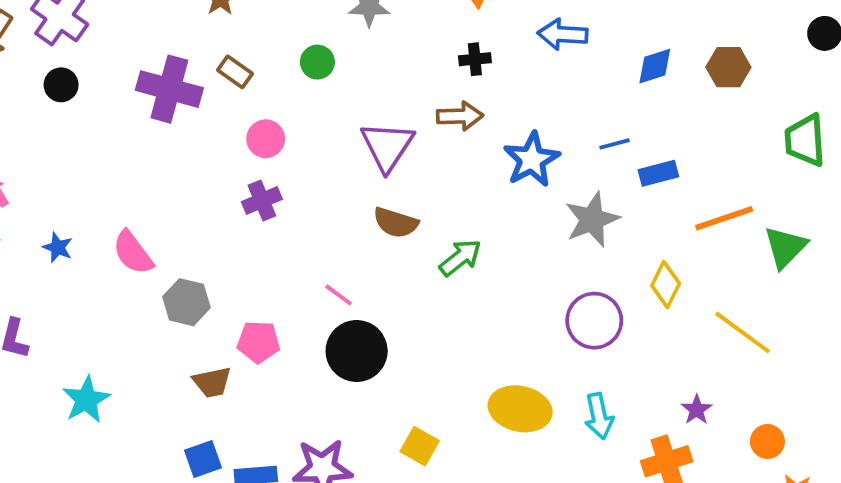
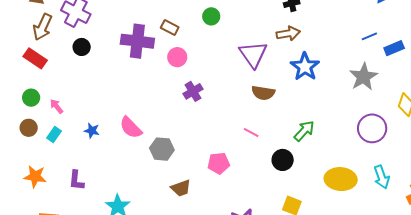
pink circle: (266, 139) -> (177, 57), moved
blue star: (532, 160) -> (305, 67), moved
green arrow: (460, 258) -> (304, 131), moved
pink line: (339, 295) -> (251, 133), moved
pink pentagon: (258, 342) -> (219, 163), moved
black circle: (357, 351) -> (283, 160), moved, size x0.7

